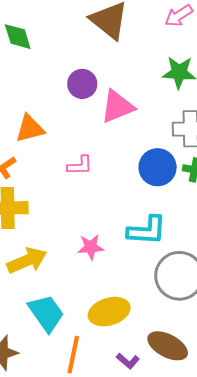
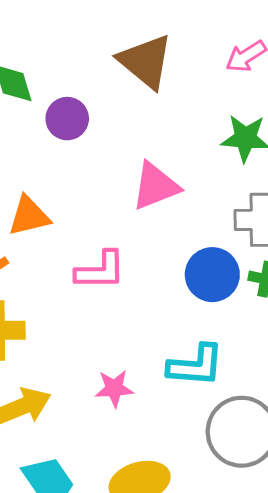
purple circle: (82, 84) -> (67, 119), moved
pink L-shape: (80, 165) -> (100, 270), size x1.4

